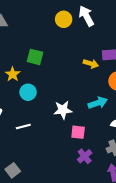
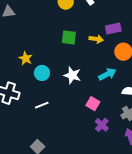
green square: (35, 57) -> (69, 37), moved
white star: (63, 110) -> (72, 75), moved, turned 30
pink square: (78, 132) -> (93, 104), turned 32

